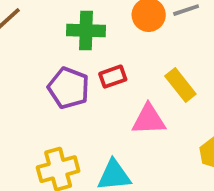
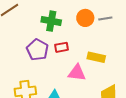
yellow rectangle: (180, 85) -> (96, 57), turned -48

